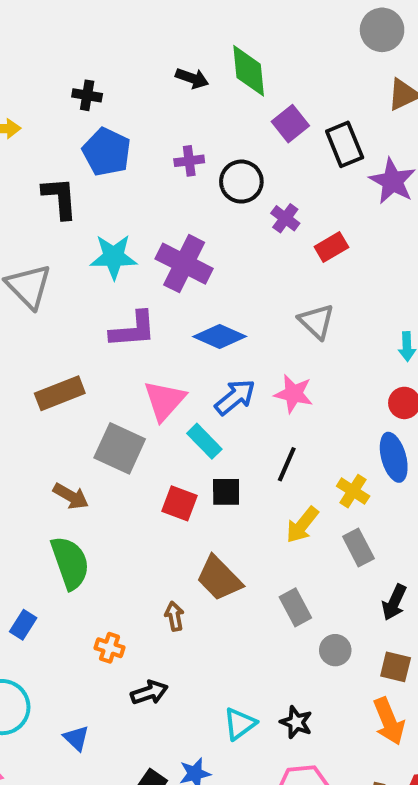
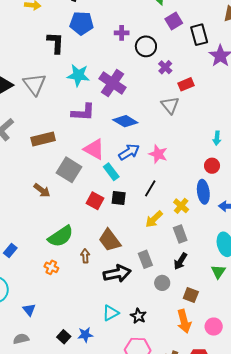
blue pentagon: (107, 152) -> (82, 23), turned -30
gray triangle: (317, 321) -> (170, 105), moved
pink triangle: (165, 400) -> (94, 149), turned -50
green semicircle: (70, 563) -> (61, 236), moved, turned 68
black arrow: (394, 602) -> (180, 261), moved
black arrow: (149, 693) -> (117, 274), moved, size x1.5

